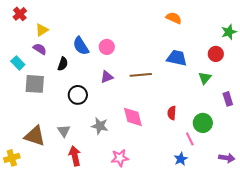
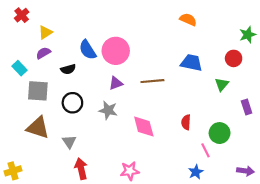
pink circle: (107, 47) -> (116, 51), size x1.6
purple semicircle: (40, 49) -> (43, 53), turned -64
black semicircle: (63, 64) -> (68, 69), turned 56
black circle: (78, 95) -> (72, 103), moved
gray star: (100, 126) -> (108, 110), moved
brown triangle: (35, 136) -> (38, 128), moved

